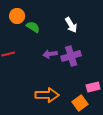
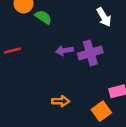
white arrow: (71, 25) -> (104, 17), moved
orange arrow: (47, 95) -> (61, 101), size x0.6

